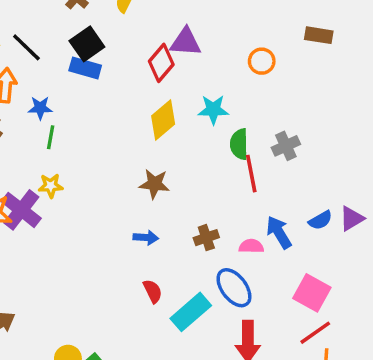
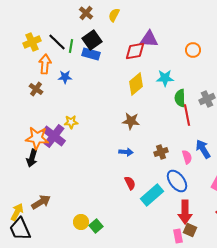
red diamond: (161, 63) -> (135, 51), turned 40
green line: (51, 137) -> (71, 46), moved
pink semicircle: (251, 246) -> (187, 157), turned 72

